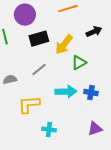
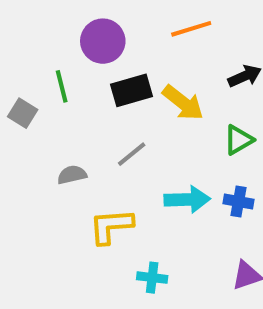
yellow arrow: (64, 45) -> (183, 103), turned -90
green triangle: (79, 63) -> (238, 140), moved

